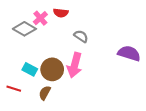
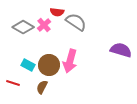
pink cross: (40, 18) -> (44, 25), moved
gray semicircle: (81, 36) -> (76, 22), moved, size x1.5

